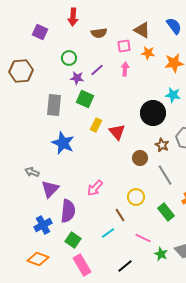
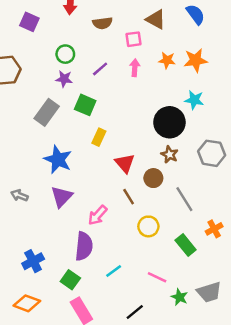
orange star: (148, 53) -> (167, 60), moved
purple star: (77, 78) -> (64, 79), moved
gray rectangle: (54, 105) -> (47, 112), turned 30
red triangle: (117, 132) -> (125, 163), moved
brown star: (162, 145) -> (169, 155), moved
purple triangle: (50, 189) -> (62, 197), moved
purple semicircle: (68, 211) -> (84, 246), moved
brown line: (120, 215) -> (129, 197), moved

